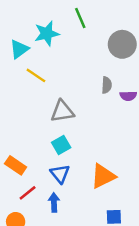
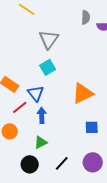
gray triangle: (62, 111) -> (49, 39), turned -45
blue triangle: (60, 174) -> (36, 93), moved

